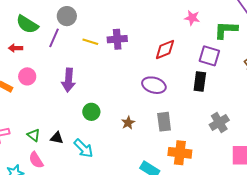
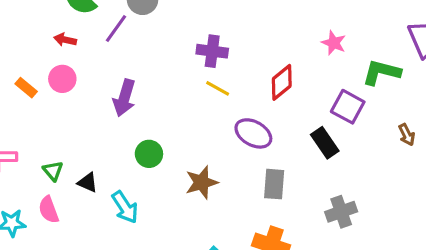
yellow line: (90, 42) -> (218, 88), moved
red arrow: (16, 48) -> (65, 40), moved
red diamond: (165, 49) -> (282, 82), turned -30
black rectangle: (200, 82) -> (325, 143), turned -54
gray rectangle: (164, 122) -> (274, 184), moved
brown star: (128, 123) -> (202, 182), size x1.5

